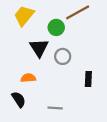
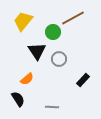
orange semicircle: (28, 78) -> (27, 79), turned 144
black rectangle: (88, 79) -> (83, 80), turned 40

